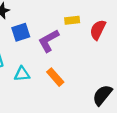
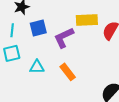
yellow rectangle: (72, 20) -> (87, 20), size x1.5

